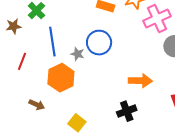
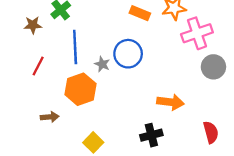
brown arrow: (37, 105) -> (50, 117), turned -35

